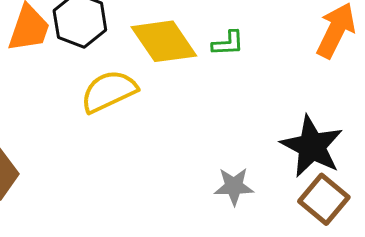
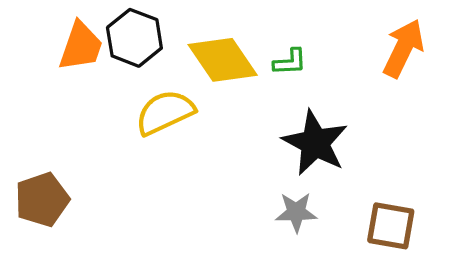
black star: (312, 146) -> (315, 143), moved
brown square: (324, 199) -> (391, 226), turned -30

